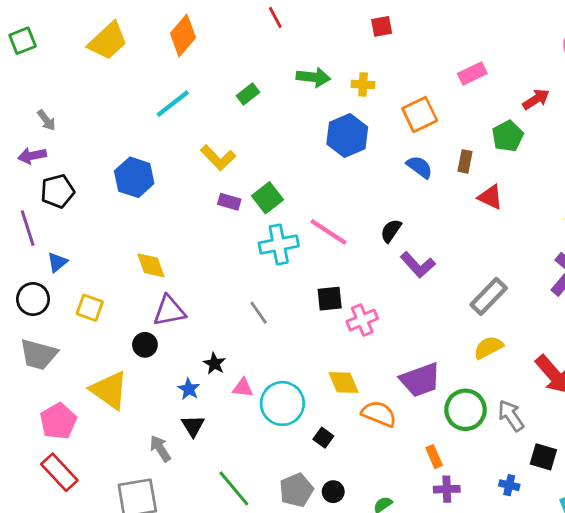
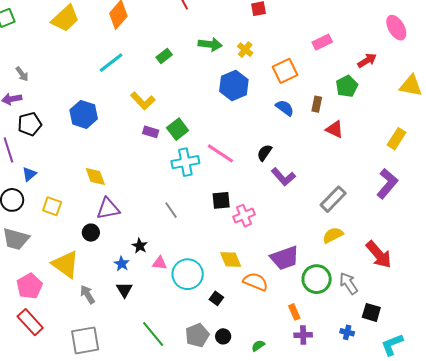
yellow cross: (363, 84) -> (245, 50), turned 35
gray arrow: (160, 448) -> (87, 294), moved

